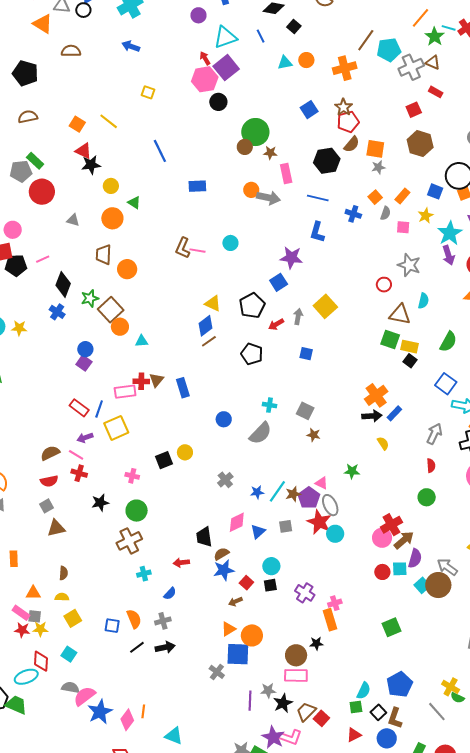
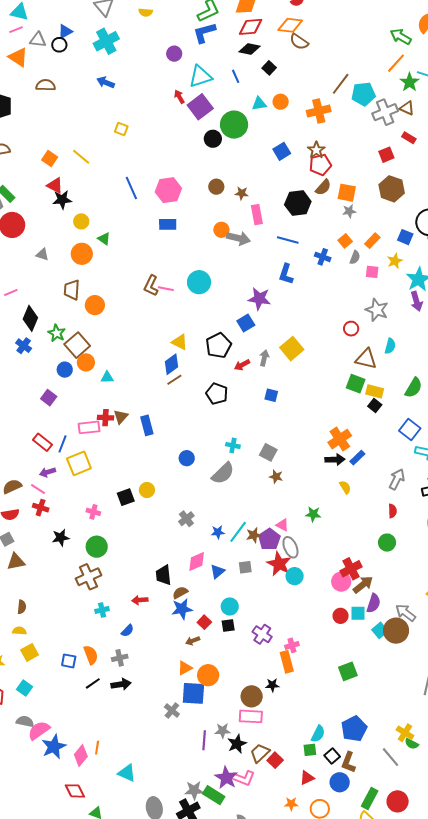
pink hexagon: (205, 79) -> (168, 190), moved
black circle: (218, 102) -> (213, 139), moved
green circle: (255, 132) -> (234, 125), moved
cyan circle: (230, 243) -> (199, 282), size x1.5
green star: (90, 298) -> (57, 333), turned -30
blue circle: (85, 349) -> (65, 370), moved

